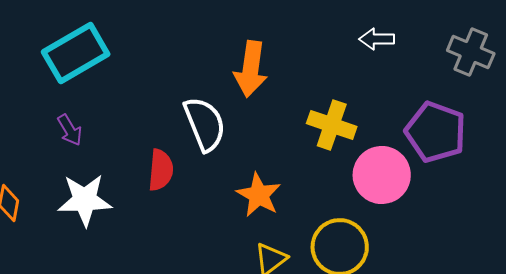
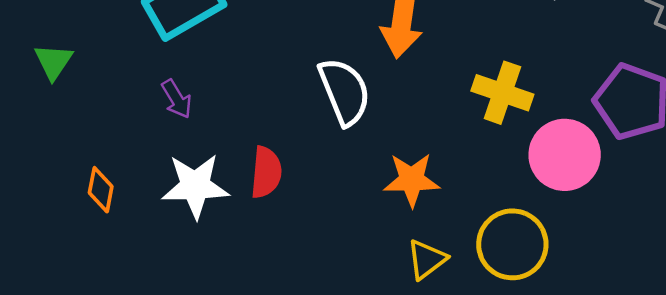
red semicircle: (161, 170) -> (266, 172), moved
orange star: (259, 195) -> (412, 180), turned -30

